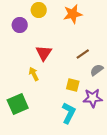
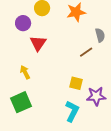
red triangle: (44, 53) -> (38, 43), moved
gray semicircle: (97, 70) -> (100, 35), moved, turned 112
yellow arrow: (34, 74) -> (25, 72), moved

